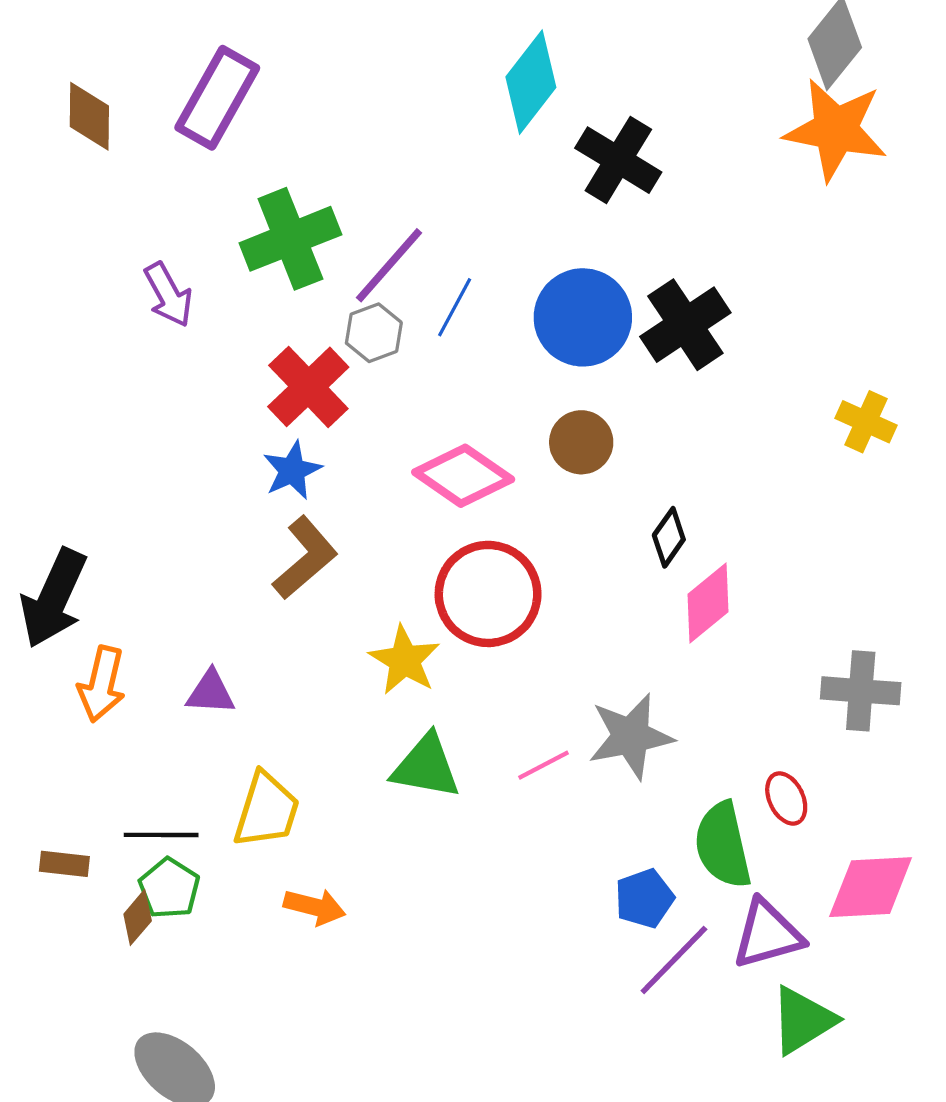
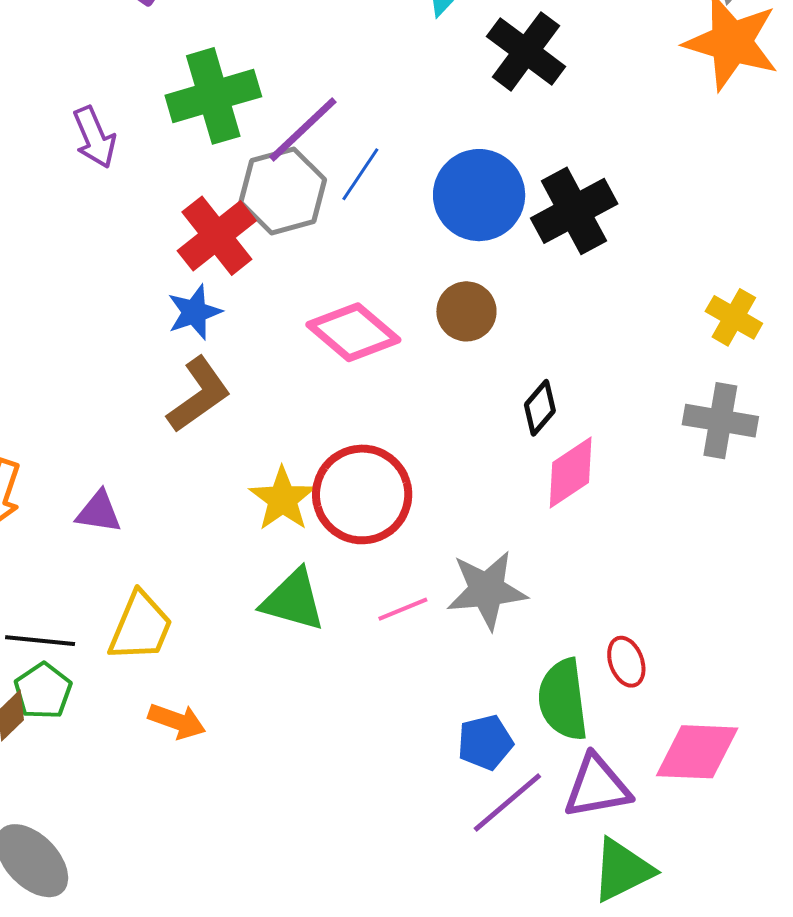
gray hexagon: (374, 333) -> (283, 191), size x1.6
red circle: (488, 594) -> (362, 494), moved
gray cross: (861, 691) -> (720, 421), moved

